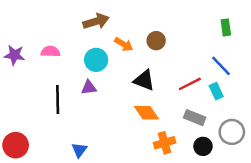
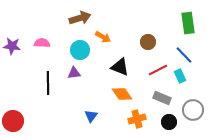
green rectangle: (226, 27) -> (188, 23), size x1.5
brown circle: (156, 41) -> (148, 42), moved
blue triangle: (79, 150) -> (91, 116), moved

